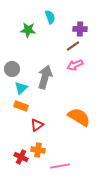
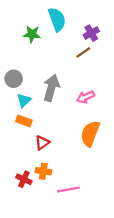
cyan semicircle: (50, 17) -> (57, 19), size x1.5
purple cross: (80, 29) -> (91, 33), turned -32
pink arrow: (75, 65) -> (86, 97), moved
orange semicircle: (79, 117) -> (90, 134), turned -100

